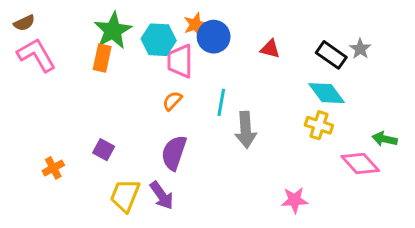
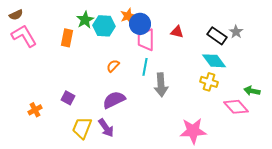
green star: (113, 31) -> (85, 20), moved, size x0.7
pink trapezoid: (180, 61) -> (146, 40), moved
purple semicircle: (174, 153) -> (114, 100), turned 45
pink star: (295, 200) -> (193, 131), size x1.5

